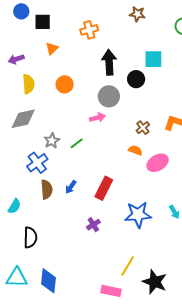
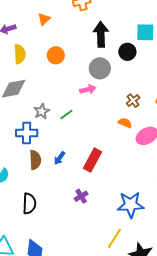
blue cross: (37, 163) -> (27, 133), turned 35
blue star: (138, 215) -> (131, 205), moved
black semicircle: (30, 237) -> (29, 204), moved

